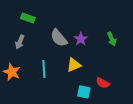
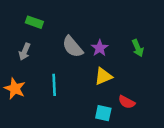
yellow triangle: (74, 65) -> (103, 76), moved

